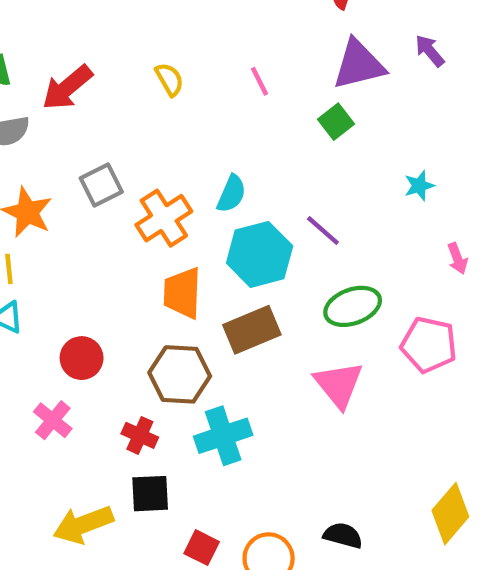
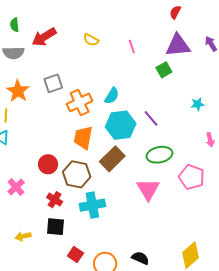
yellow semicircle: (169, 79) -> (91, 40), turned 140
brown rectangle: (252, 330) -> (112, 159), turned -30
red circle: (82, 358) -> (48, 164), moved
yellow arrow: (83, 525) -> (23, 236), size x0.6

